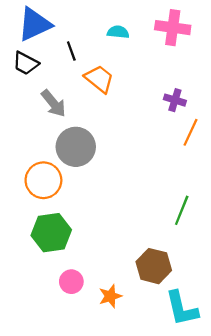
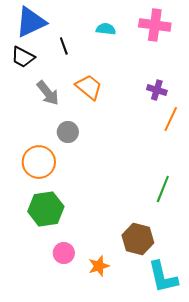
orange trapezoid: (99, 79) -> (89, 87), moved
gray circle: (76, 147) -> (68, 132), size x0.6

